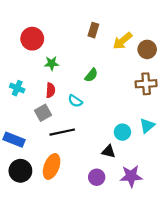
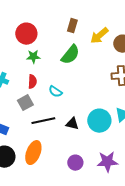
red circle: (32, 39) -> (26, 34), moved
green semicircle: (91, 75) -> (70, 55), moved, size x1.5
cyan circle: (122, 132) -> (99, 121), size x1.5
black triangle: (108, 151) -> (72, 124), moved

